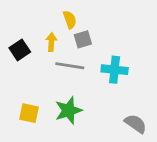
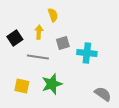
gray square: (83, 39) -> (63, 43), moved
gray line: (70, 66) -> (38, 57), moved

